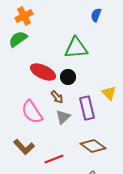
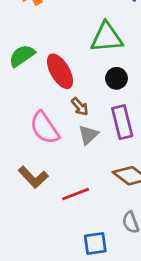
green semicircle: (18, 39) -> (22, 56), moved
red ellipse: (43, 72) -> (60, 71), turned 35
black circle: (68, 77) -> (116, 78), moved

